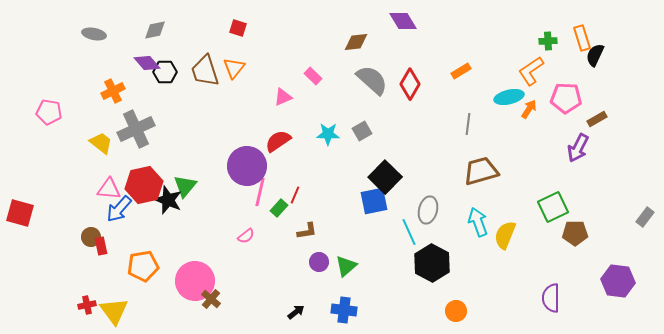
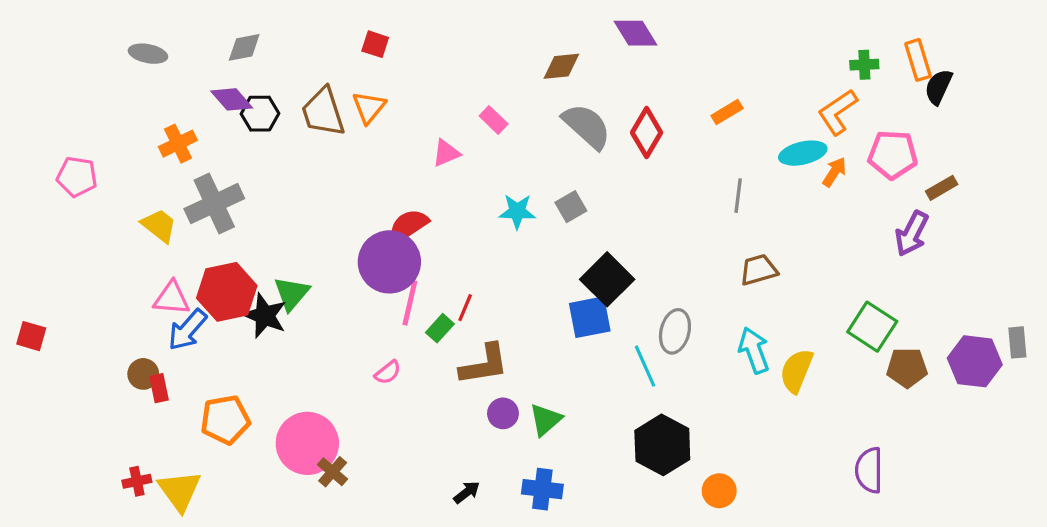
red semicircle: (278, 141) -> (408, 226), moved
brown trapezoid: (481, 171) -> (759, 270), size x0.7
green square: (553, 207) -> (872, 327), turned -32
red square: (20, 213) -> (31, 336), size x0.7
gray rectangle: (645, 217) -> (1017, 342), turned -42
brown L-shape: (307, 231) -> (484, 364), size x1.6
black hexagon: (432, 263) -> (662, 445), moved
purple hexagon: (618, 281) -> (975, 361), moved

